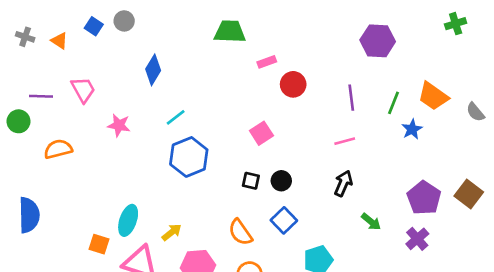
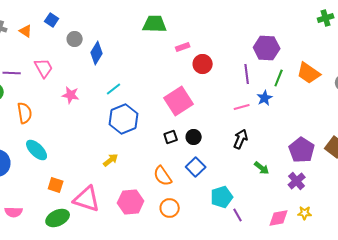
gray circle: (124, 21) -> (75, 39), moved
purple hexagon: (378, 41) -> (267, 48), moved
blue star: (412, 129) -> (265, 98), moved
pink square: (261, 133) -> (179, 101), size x1.6
orange semicircle: (58, 149) -> (25, 113), turned 95
black square: (251, 181) -> (171, 137), turned -32
cyan ellipse: (128, 220) -> (37, 150), moved, turned -65
yellow arrow: (172, 232) -> (111, 160), moved

